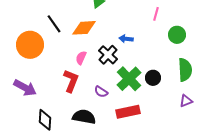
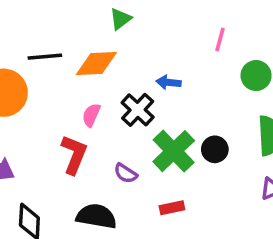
black line: (54, 24) -> (45, 57), turned -60
red rectangle: (128, 112) -> (172, 208), size x0.6

